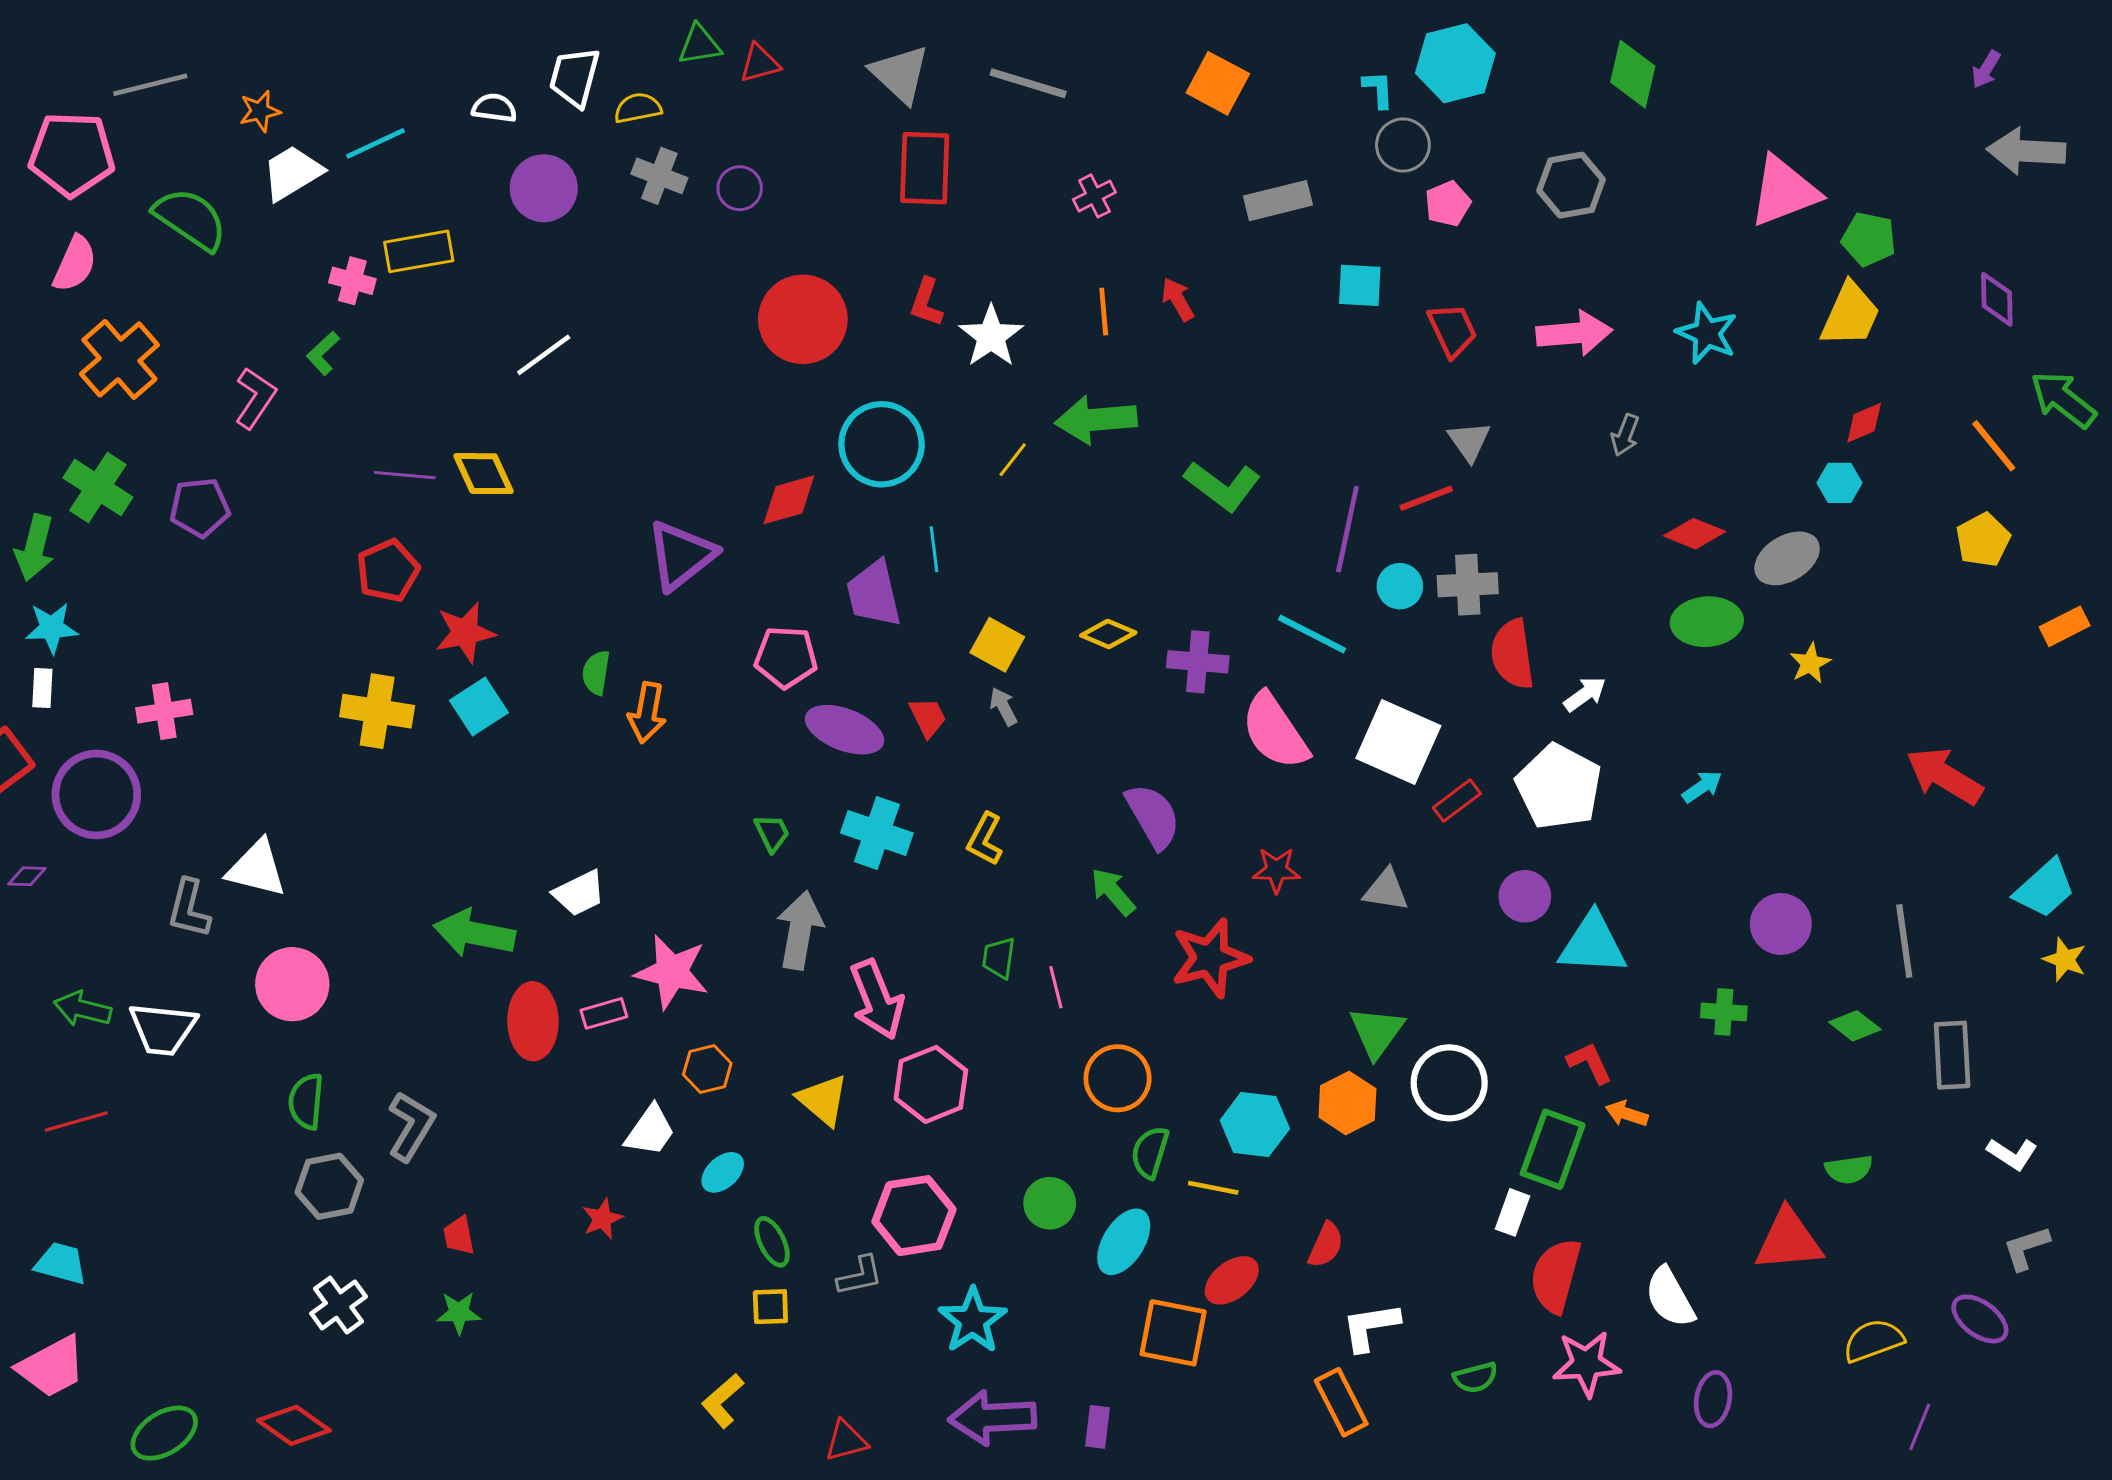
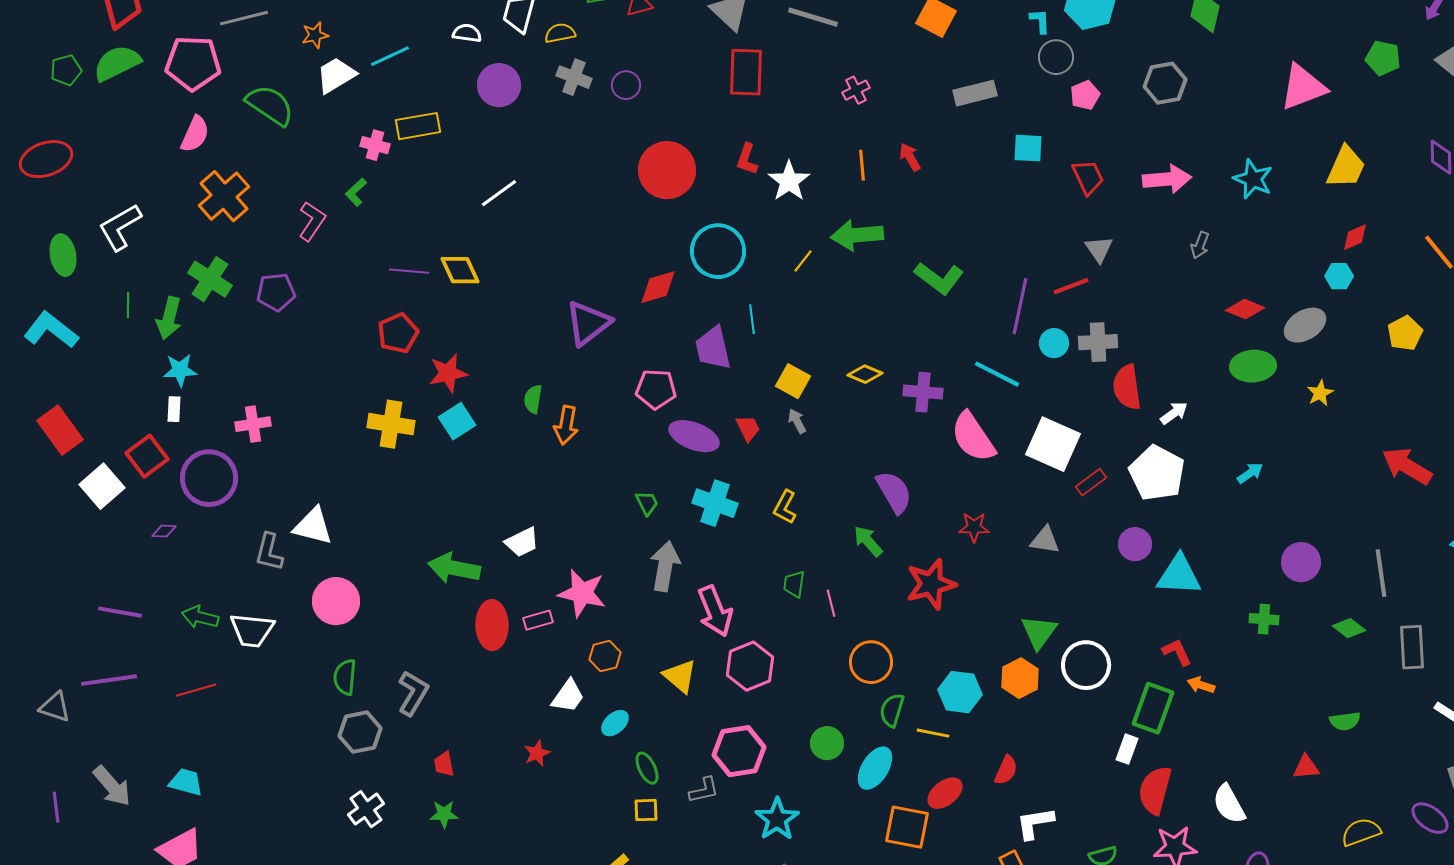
green pentagon: (1869, 239) -> (1383, 58), moved
yellow pentagon: (1983, 540) -> (1405, 333), moved
red triangle: (1789, 1240) -> (1306, 767), size x0.6

